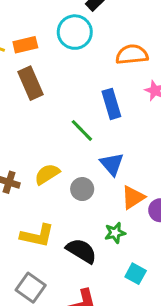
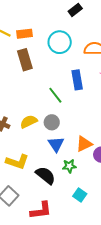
cyan circle: (75, 32) -> (60, 42), moved
blue triangle: (112, 164) -> (56, 144), moved
gray circle: (82, 189) -> (52, 122), moved

